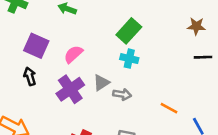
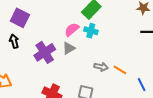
pink semicircle: (73, 54) -> (72, 30), moved
gray arrow: (122, 94) -> (101, 67), moved

